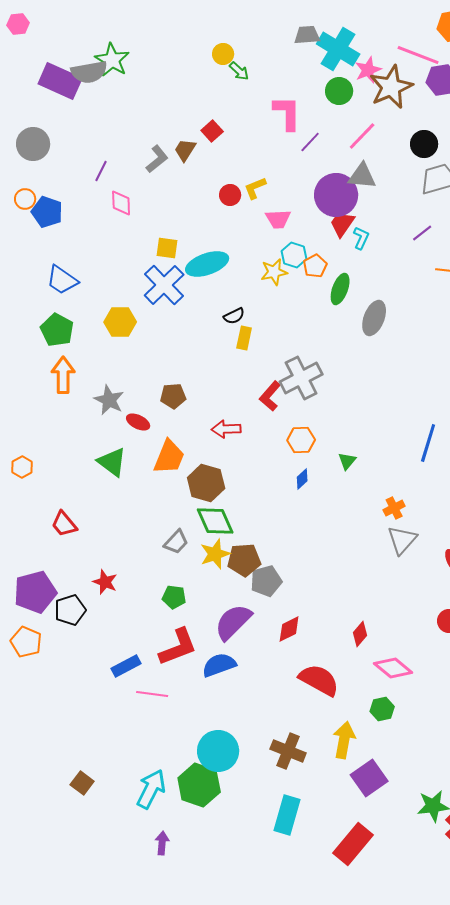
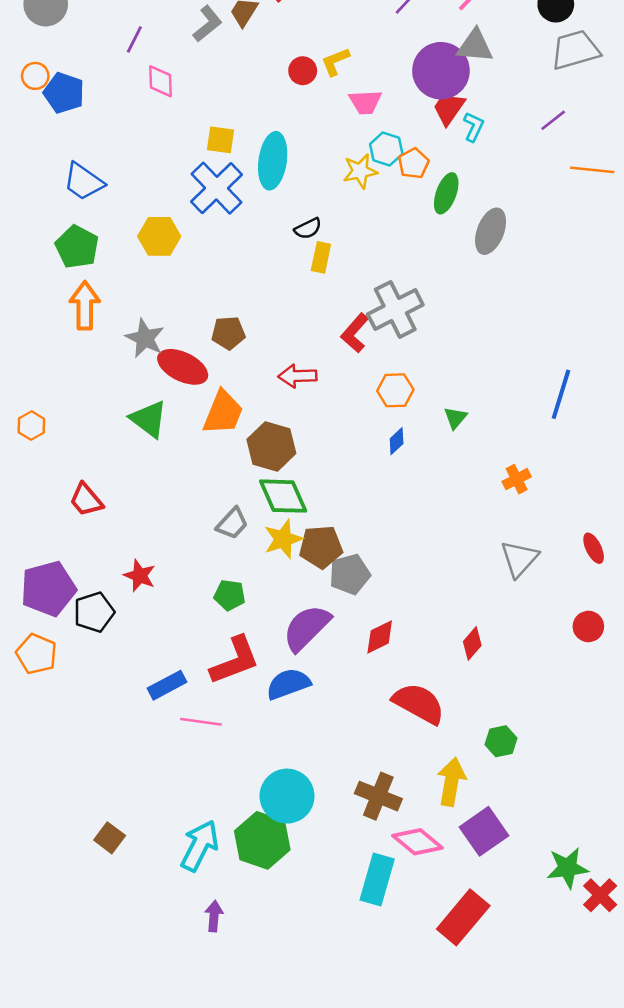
cyan ellipse: (207, 264) -> (273, 161), turned -63
red ellipse: (138, 422) -> (183, 367), size x1.6
gray triangle: (402, 540) -> (519, 559), moved
pink diamond: (393, 668) -> (417, 842), moved

